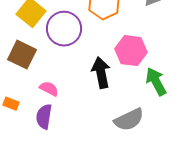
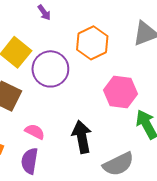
black arrow: (101, 73) -> (82, 137), moved

